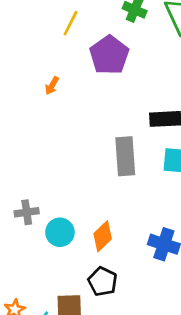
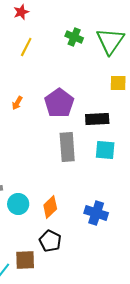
purple pentagon: (109, 55) -> (59, 103), moved
orange arrow: (52, 86) -> (17, 103), moved

